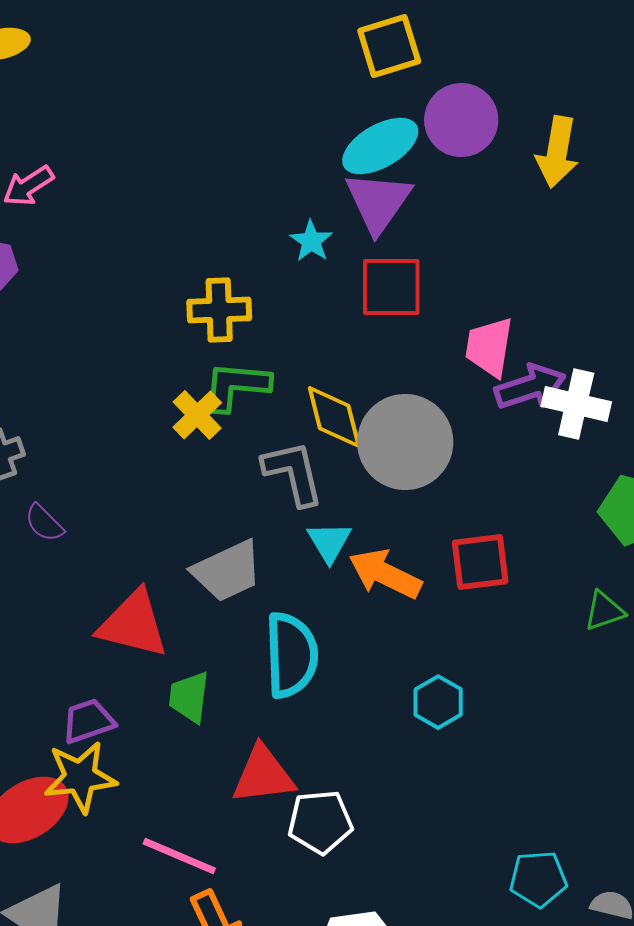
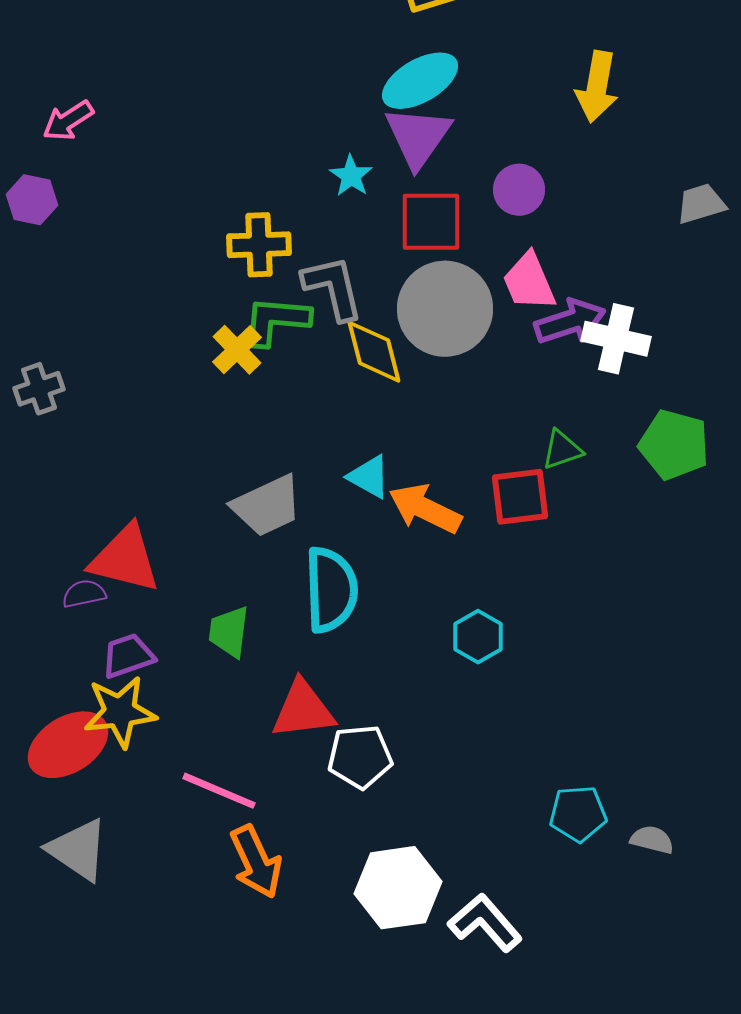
purple circle: (461, 120) -> (519, 190), moved, size x0.7
pink trapezoid: (489, 347) -> (529, 282), turned -32
gray circle: (405, 442) -> (445, 309), moved
gray L-shape: (293, 473) -> (333, 288), moved
purple semicircle: (44, 523) -> (84, 594), moved, turned 123
cyan triangle: (329, 542) -> (369, 477), turned -30
green triangle: (604, 611) -> (562, 450), moved
red triangle: (133, 624) -> (125, 559), moved

